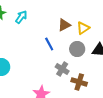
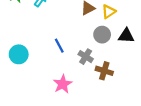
blue line: (49, 44) -> (59, 46), moved

